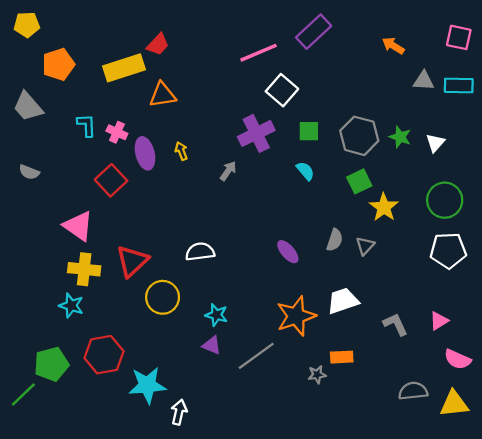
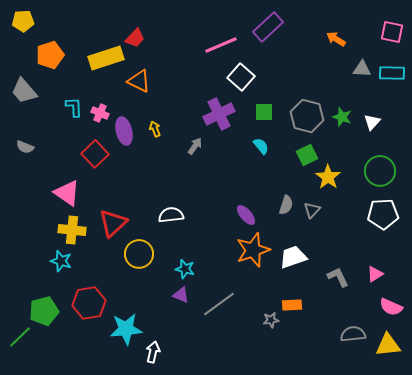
orange triangle: (163, 95) -> (139, 81), turned 35
orange star: (296, 316) -> (253, 250), moved

